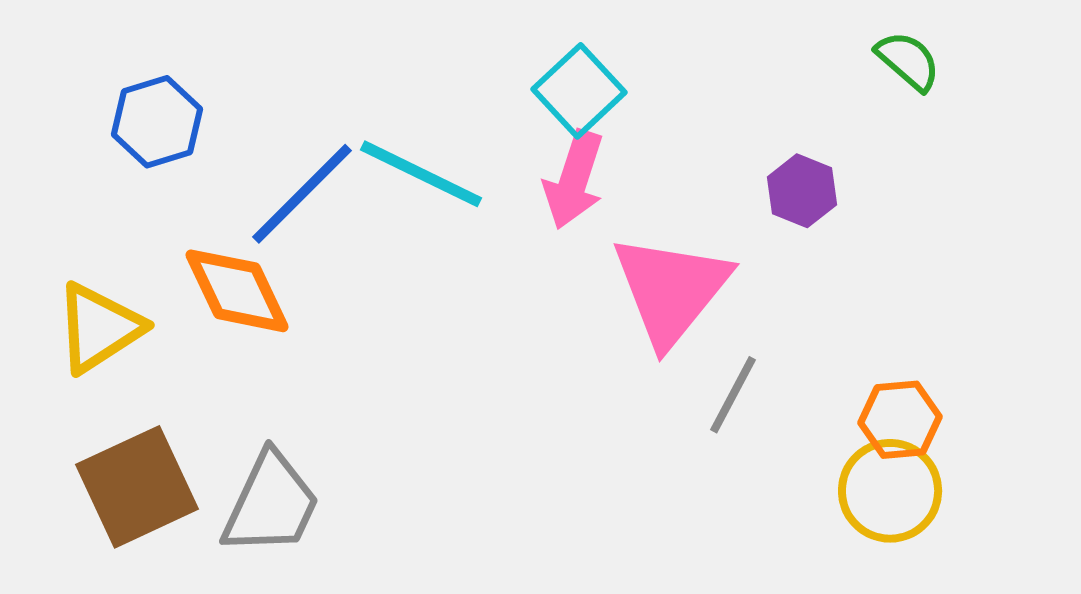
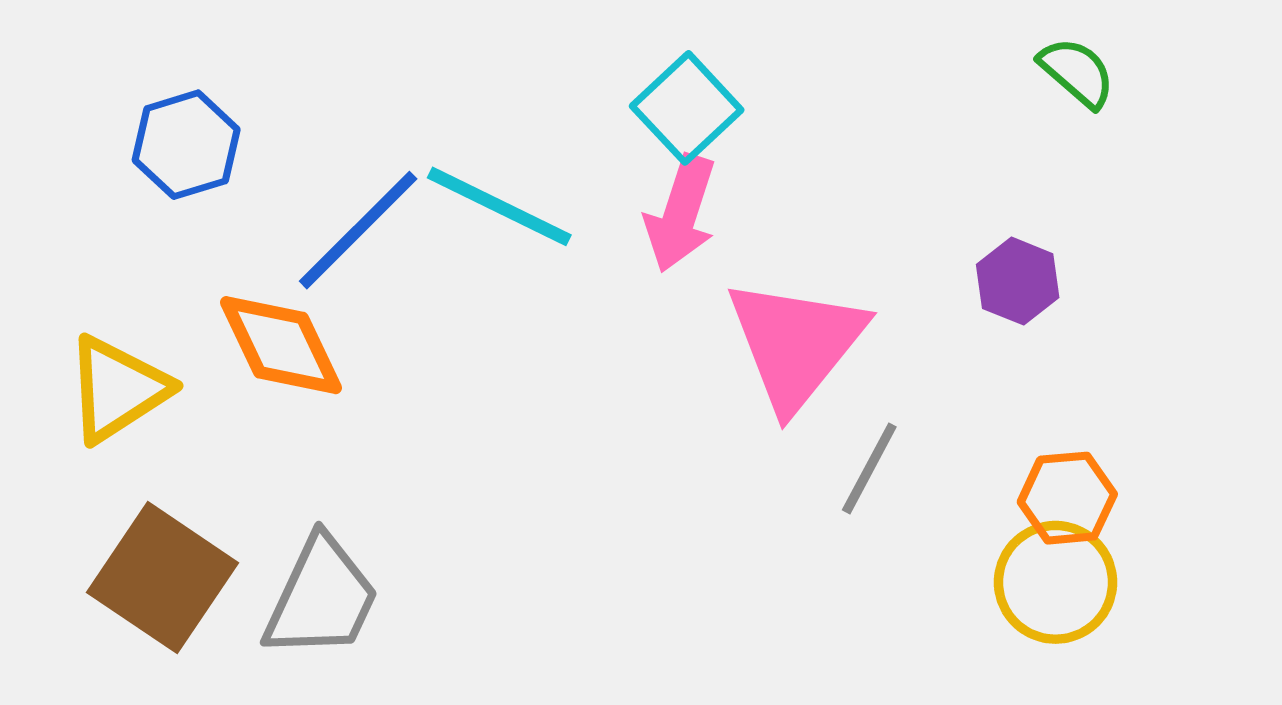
purple hexagon: (802, 191) -> (1018, 281), moved
brown square: (137, 487) -> (162, 578), turned -31

